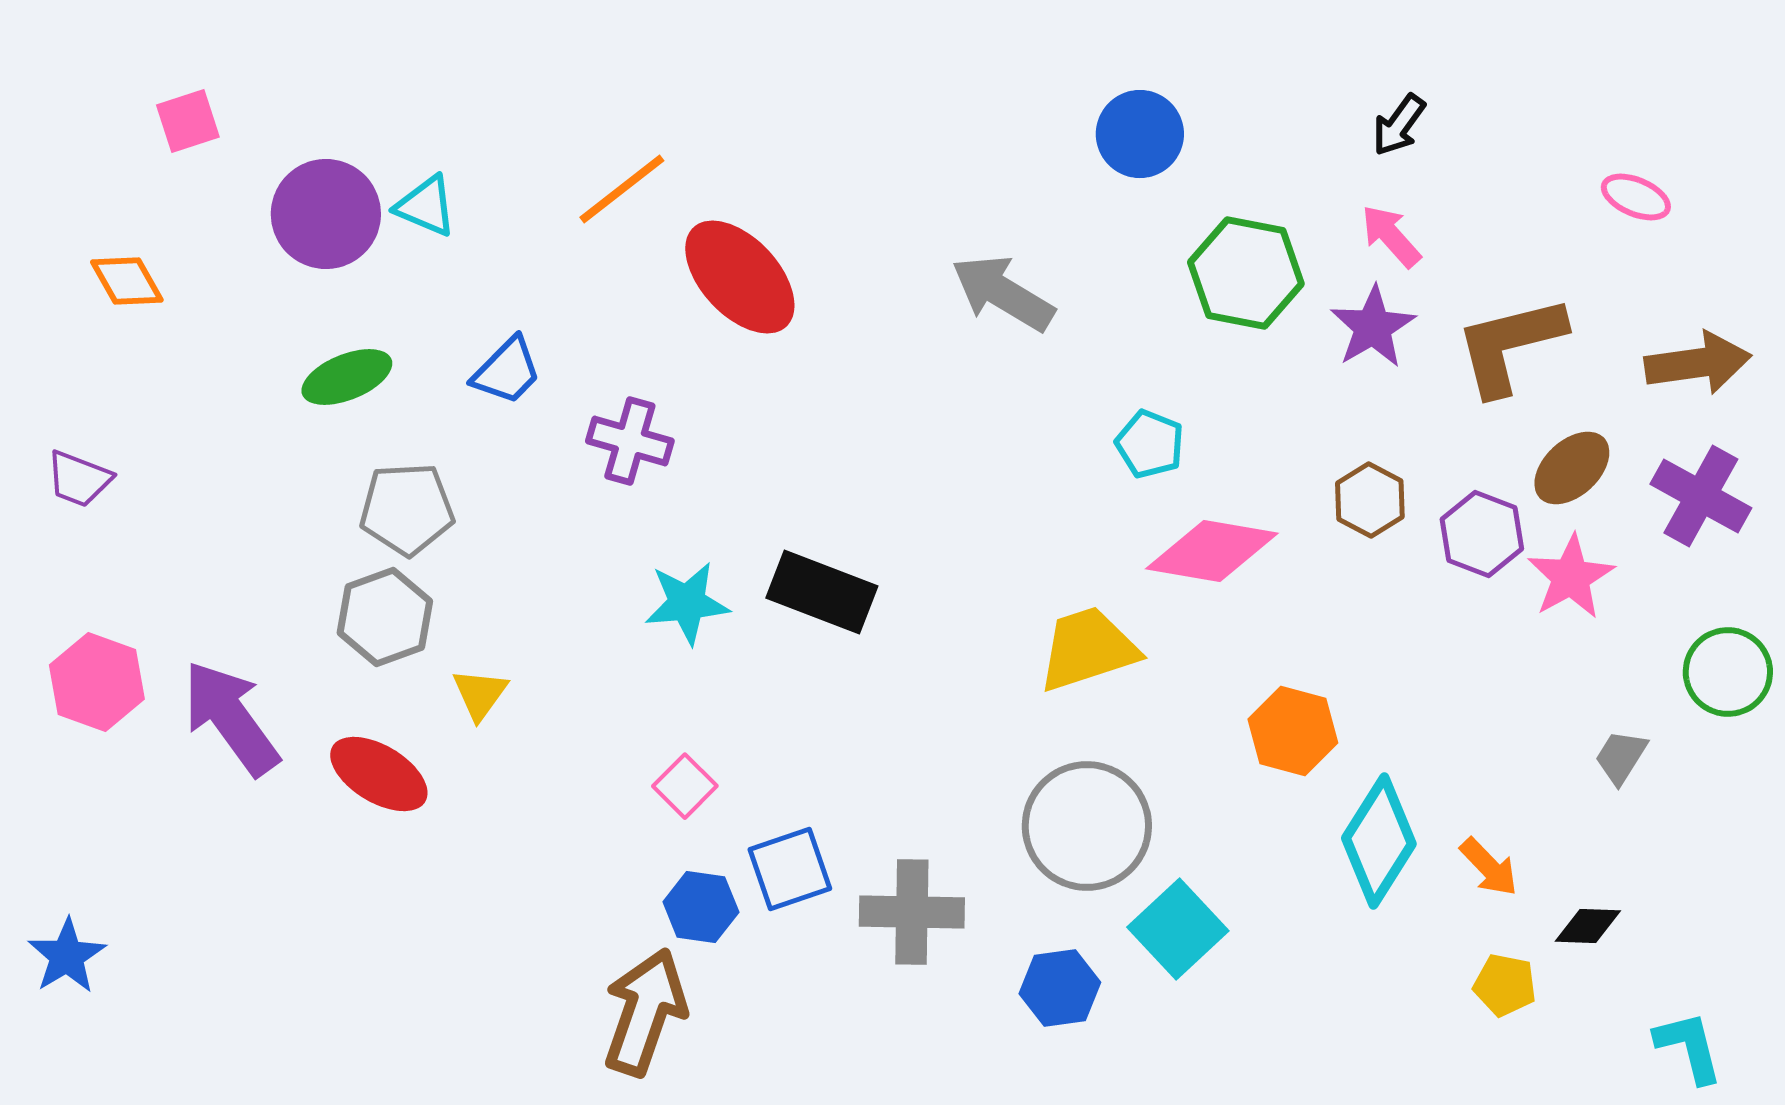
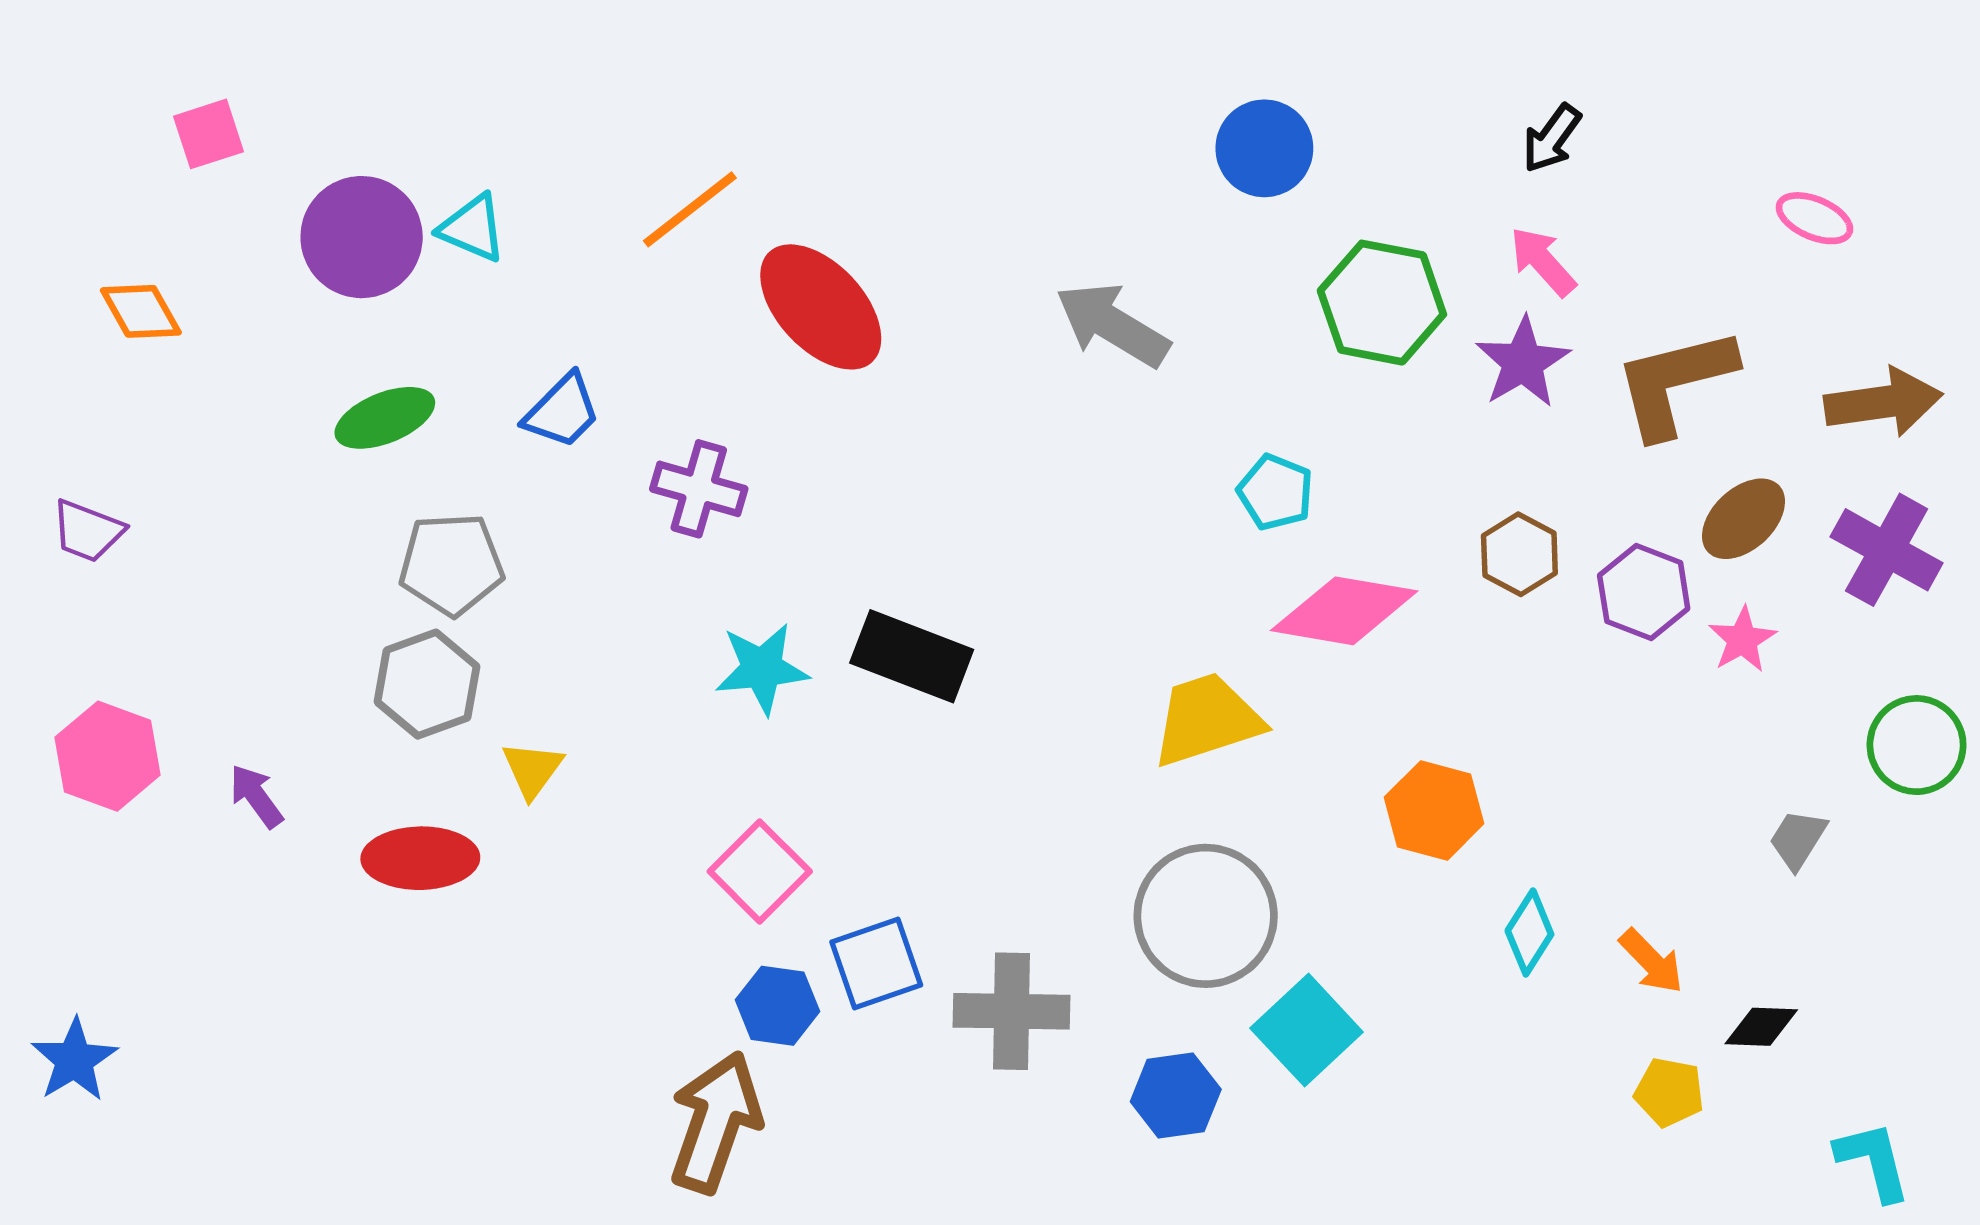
pink star: (1571, 577) -> (1742, 640), size x0.7
purple arrow: (231, 718) -> (256, 796), size x0.5
red ellipse: (379, 774) -> (420, 858), turned -32
pink square: (685, 786) -> (760, 871), size x1.4
cyan diamond: (1379, 841) -> (1529, 932), size x0.6

